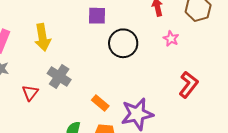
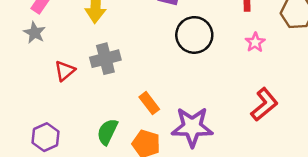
gray cross: (59, 77) -> (105, 59), turned 30

